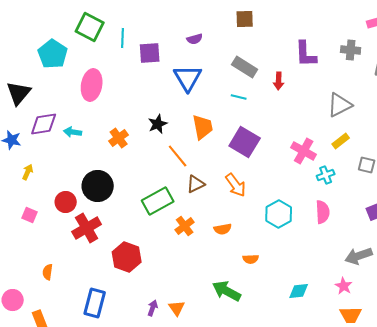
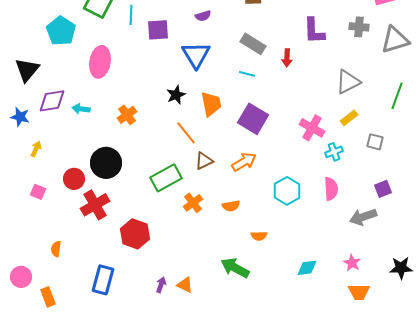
black star: (158, 124) -> (176, 95), moved
orange arrow: (236, 185) -> (244, 162), turned -85
gray arrow: (359, 256) -> (363, 217), moved
orange triangle: (177, 308) -> (185, 285), turned -30

